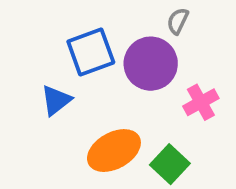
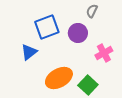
purple circle: (151, 64) -> (78, 33), size x0.7

